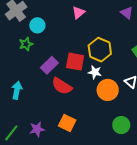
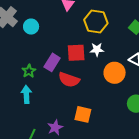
green star: (26, 44) -> (29, 71), moved
yellow hexagon: (100, 50) -> (96, 21), moved
white star: (95, 72) -> (97, 50), moved

